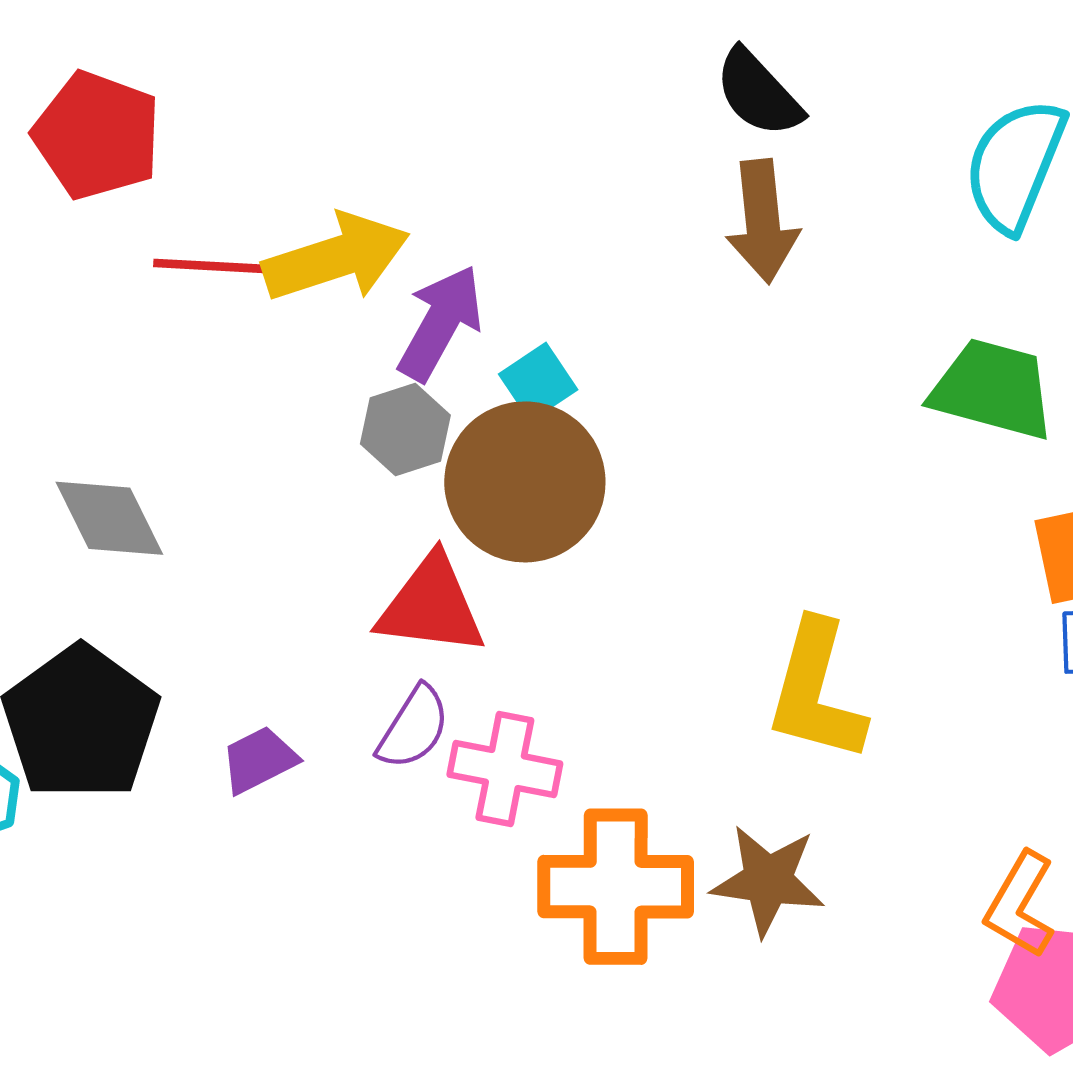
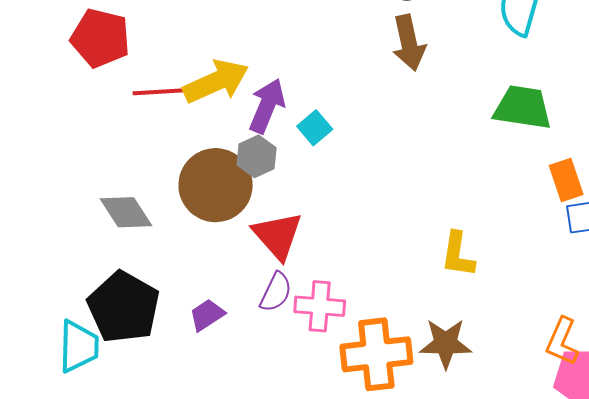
brown circle: (525, 482) -> (216, 185), moved
red triangle: (431, 606) -> (278, 236), turned 48
yellow L-shape: (816, 691) -> (458, 255), size x0.7

